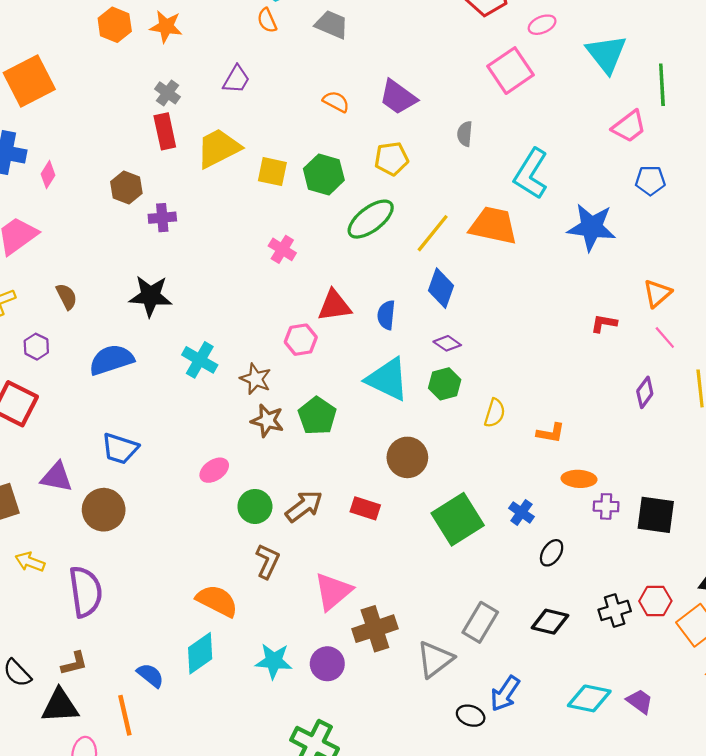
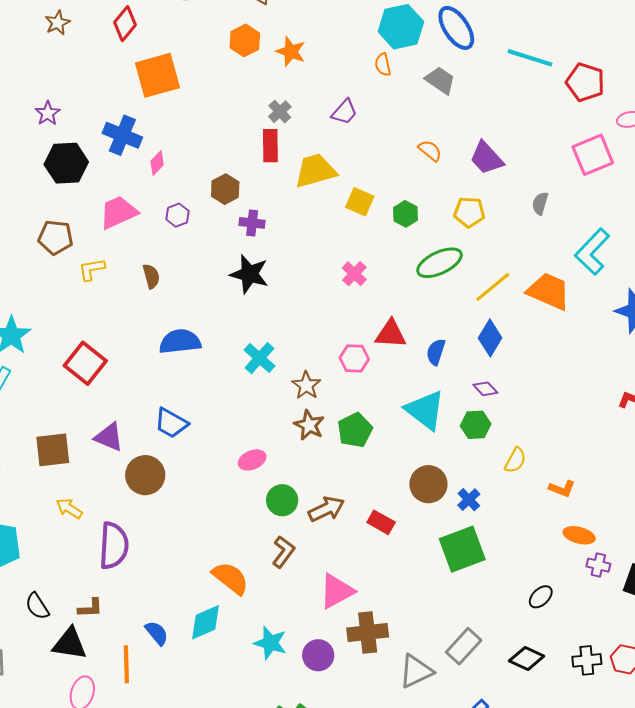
green hexagon: (324, 174) -> (406, 214), size x0.7
black star: (150, 296) -> (249, 274), moved
purple hexagon: (36, 347) -> (177, 215), moved
blue cross: (521, 512) -> (469, 500), moved

